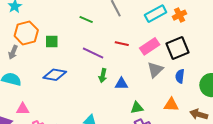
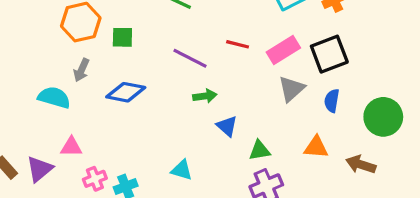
gray arrow: (13, 52) -> (81, 70), moved
green arrow: (103, 76) -> (205, 96), turned -112
blue triangle: (121, 84) -> (227, 126), moved, turned 40

